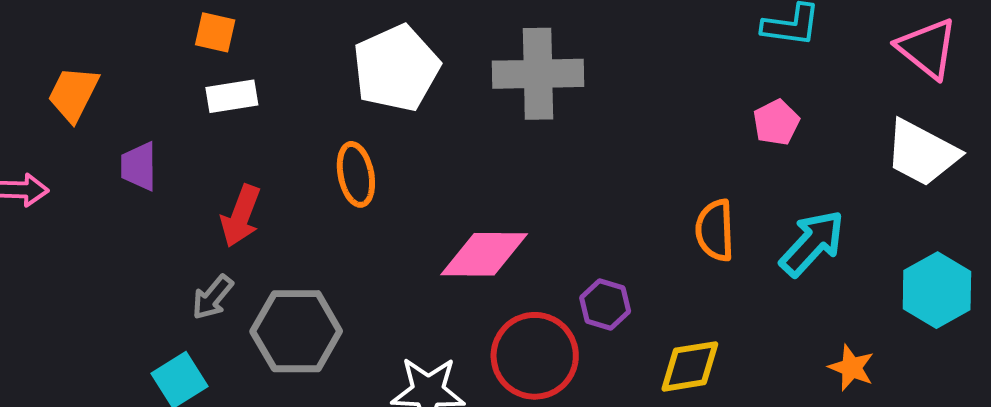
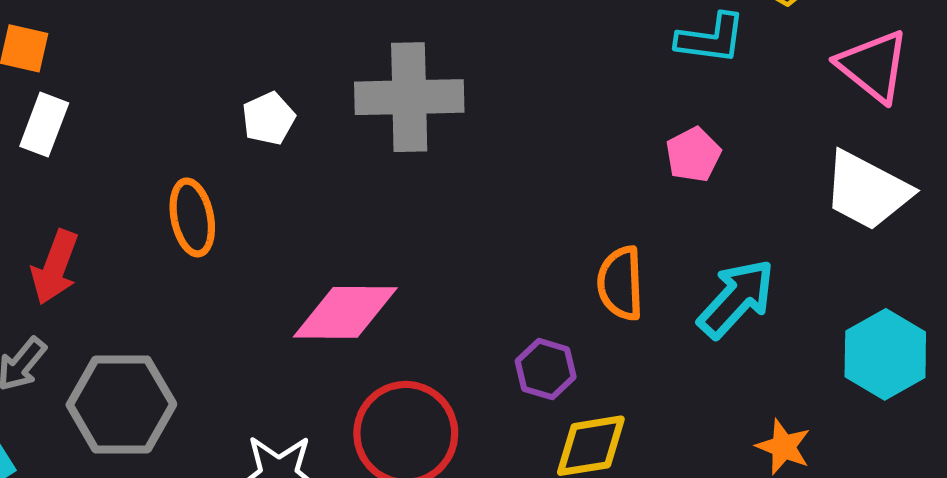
white pentagon: (396, 68) -> (269, 118), moved, size x0.5
white rectangle: (232, 96) -> (44, 125), turned -60
purple hexagon: (605, 305) -> (546, 369), moved

